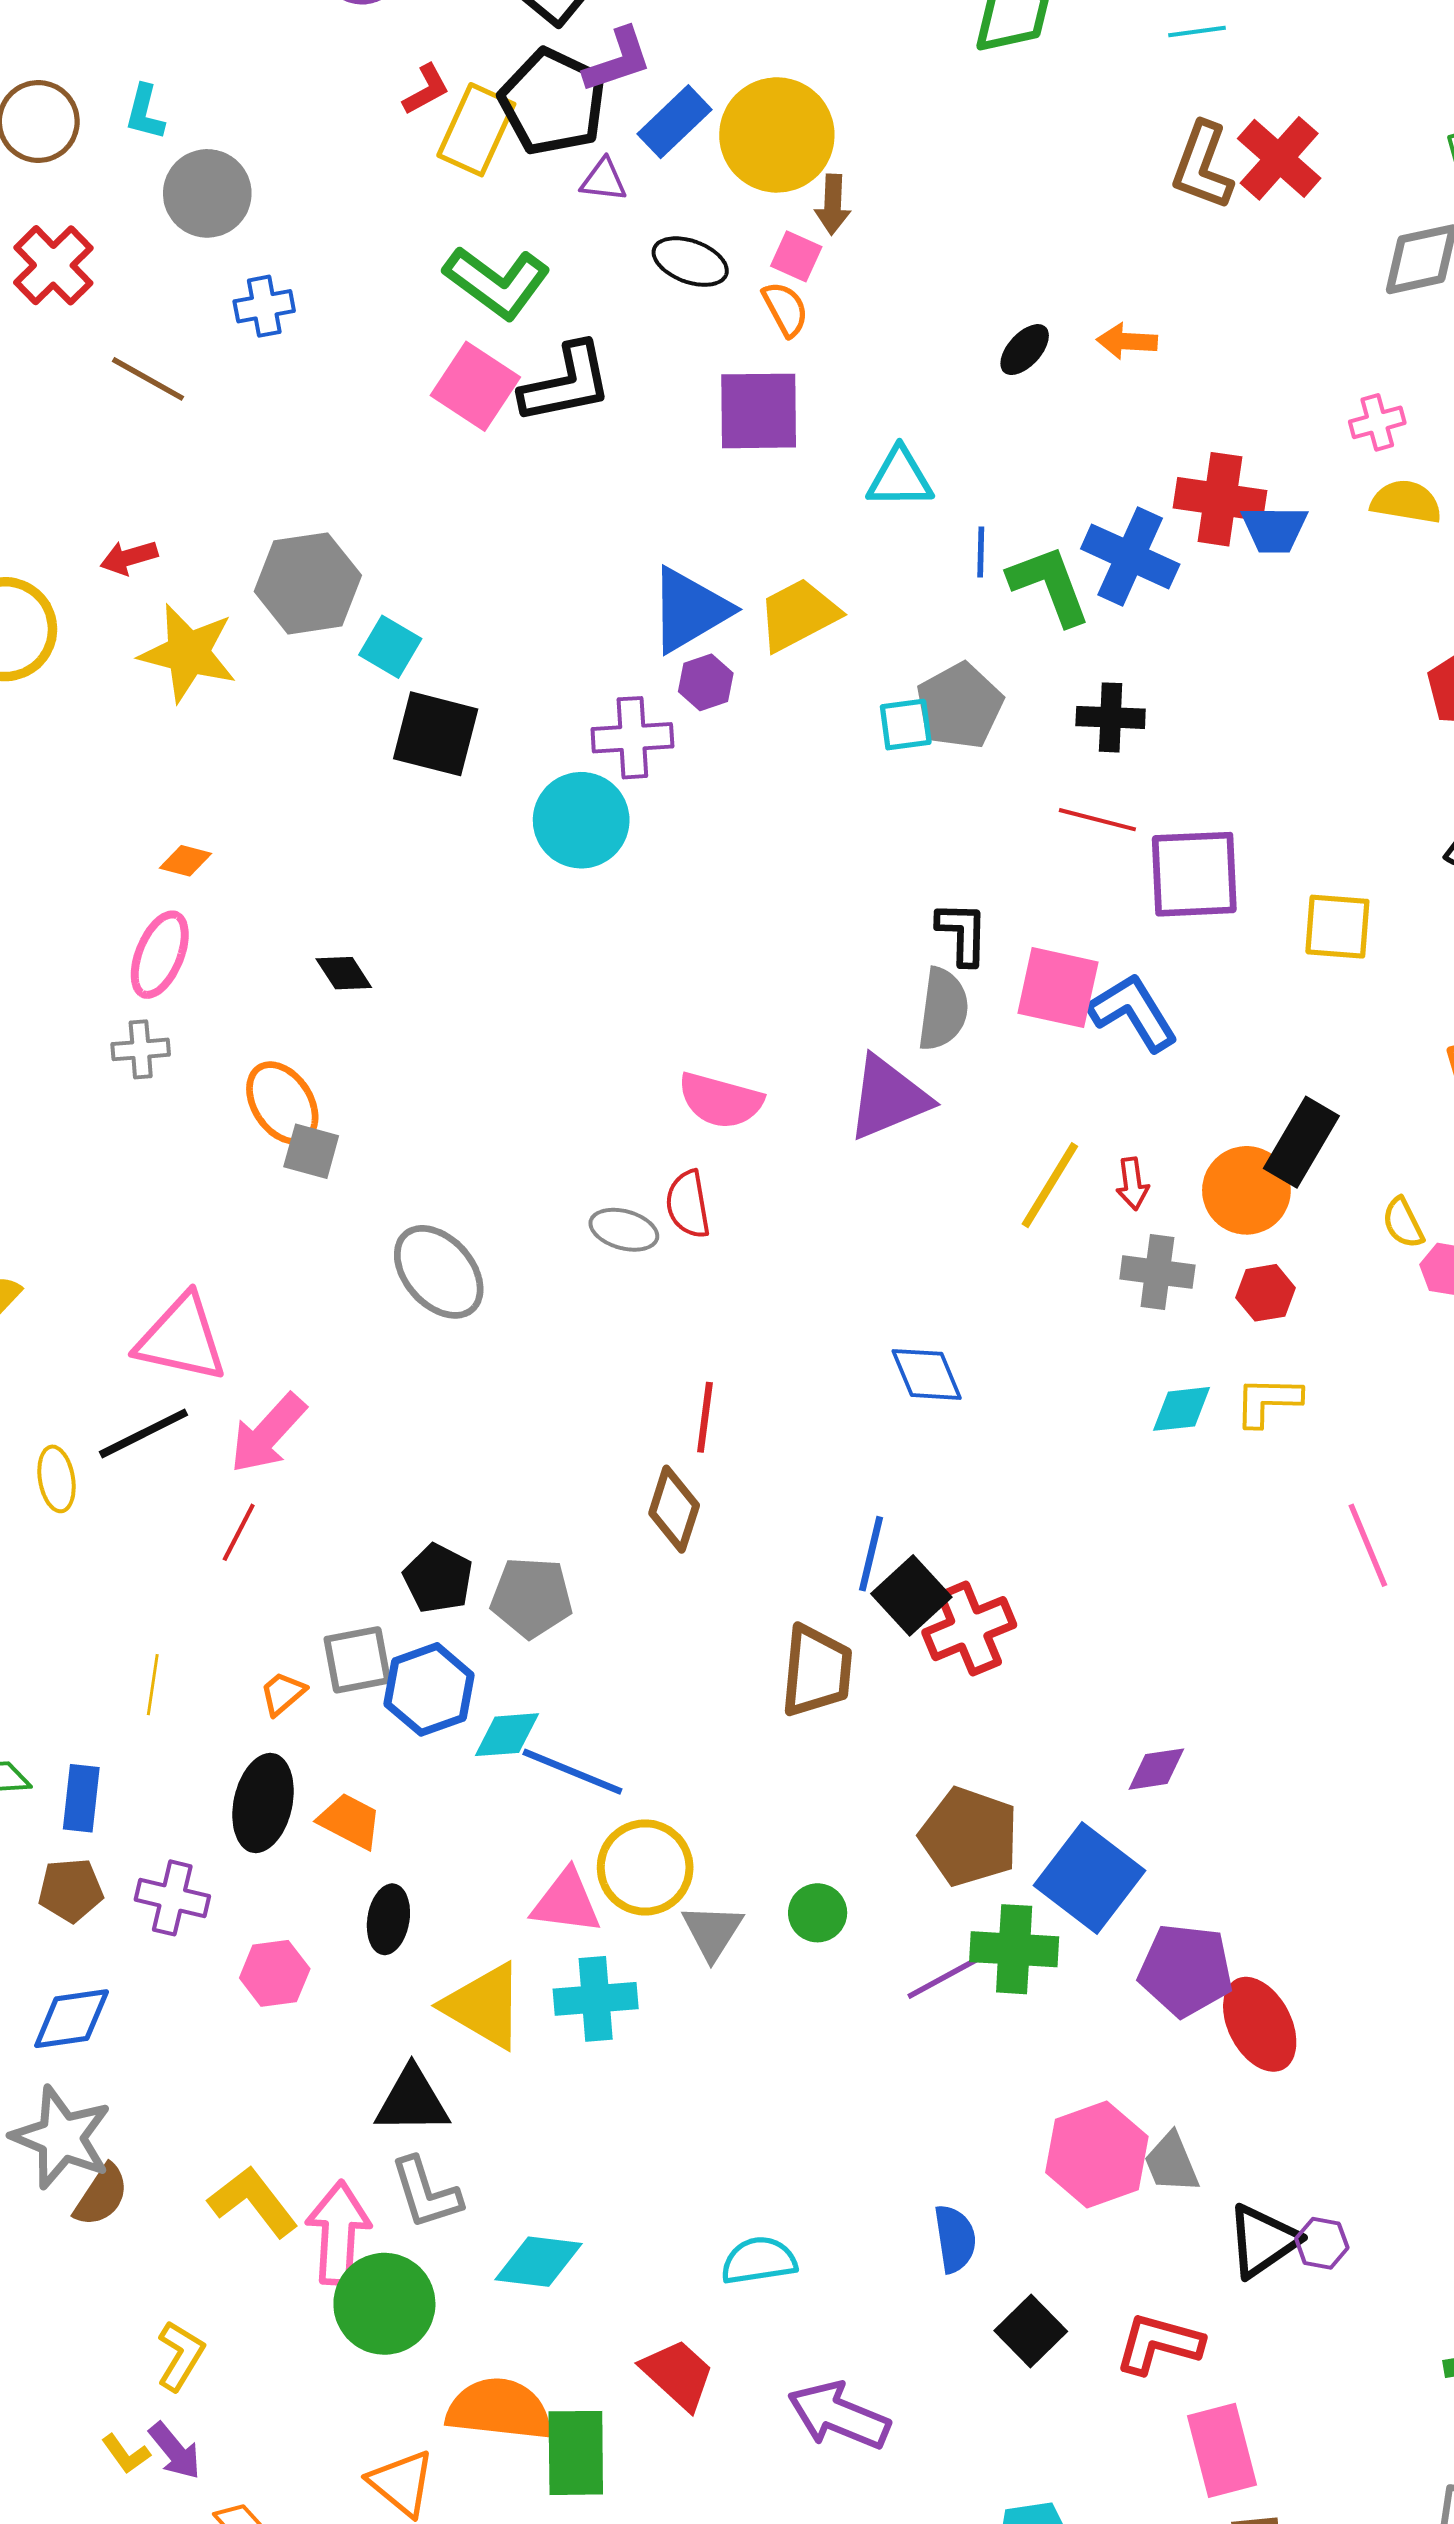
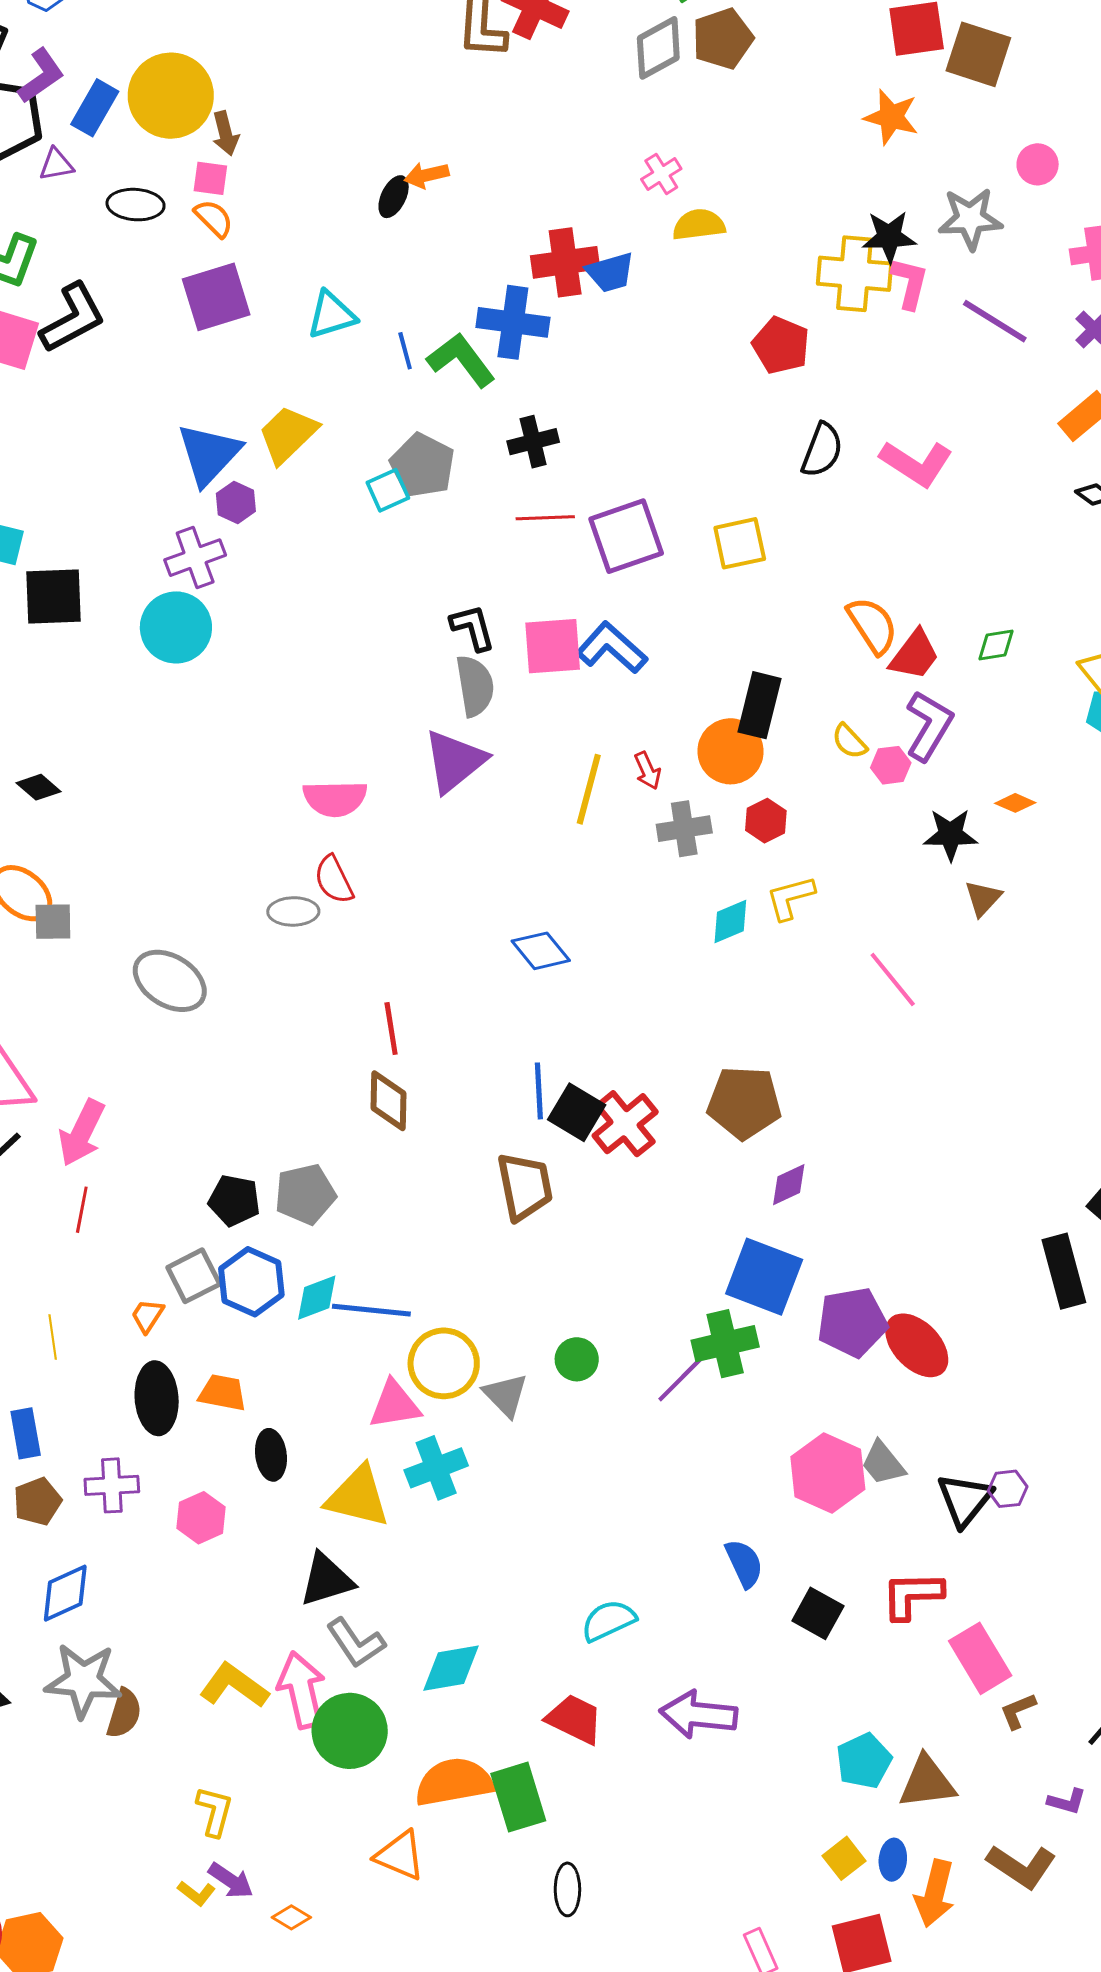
orange arrow: (1127, 341) -> (427, 175), moved
brown pentagon: (969, 1837) -> (744, 1103), moved

